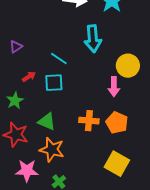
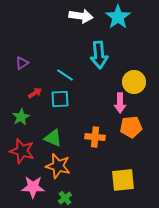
orange pentagon: (117, 123) -> (131, 127), moved, turned -30
yellow square: (117, 164) -> (123, 180), turned -35

